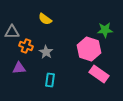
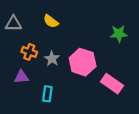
gray triangle: (12, 32) -> (13, 24), moved
pink hexagon: (89, 49) -> (83, 62), moved
cyan rectangle: (50, 80) -> (47, 94), moved

